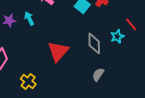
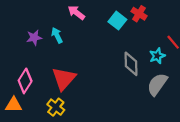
red triangle: (58, 51) -> (64, 79), moved
gray semicircle: (98, 74) -> (157, 84), moved, size x1.5

